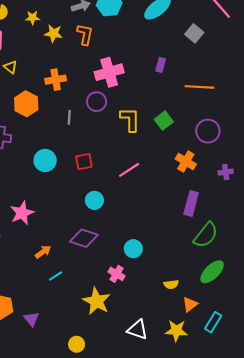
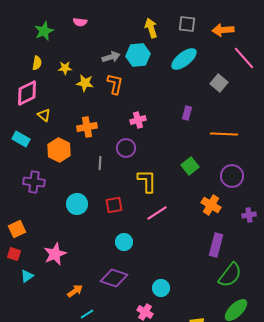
pink cross: (109, 72) -> (138, 120), size x0.6
yellow L-shape: (130, 120) -> (147, 181), moved

